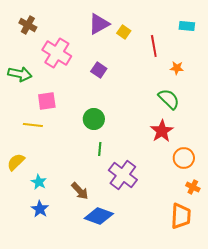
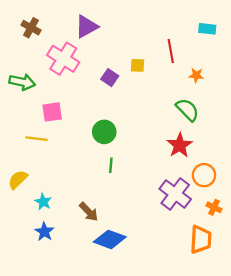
purple triangle: (99, 24) -> (86, 27), moved
yellow square: (124, 32) -> (137, 65), moved, turned -32
purple cross: (123, 175) -> (175, 194), moved

